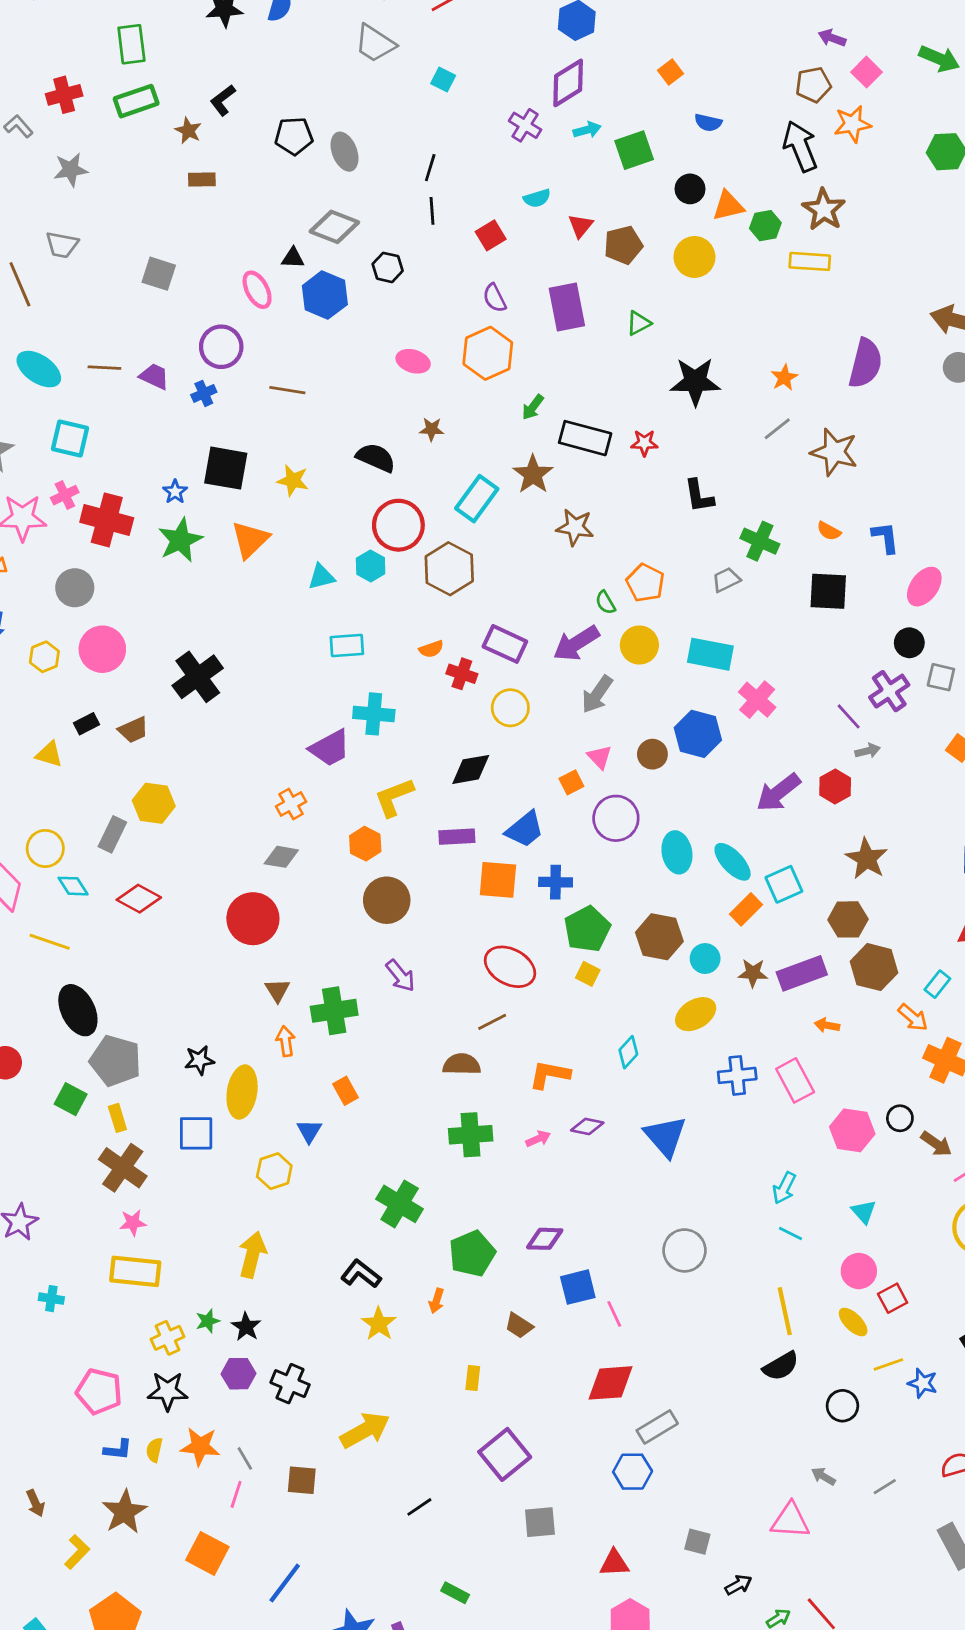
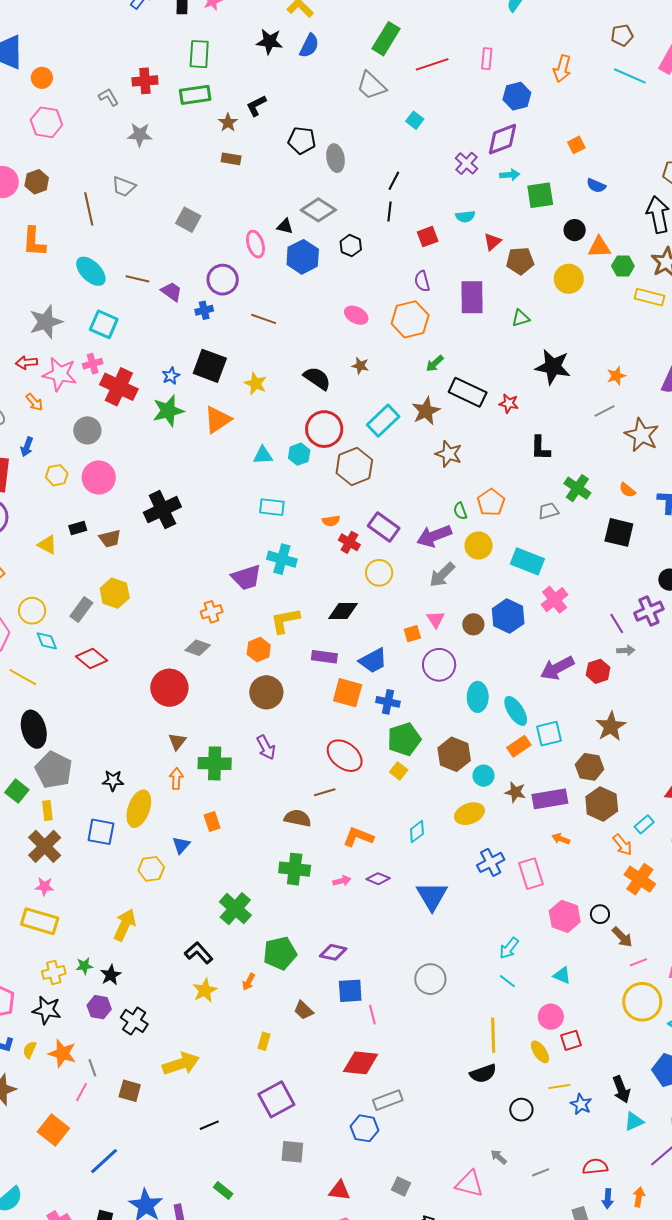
blue cross: (737, 1075) -> (491, 862), turned -32
cyan triangle: (864, 1212) -> (562, 975), turned -36

